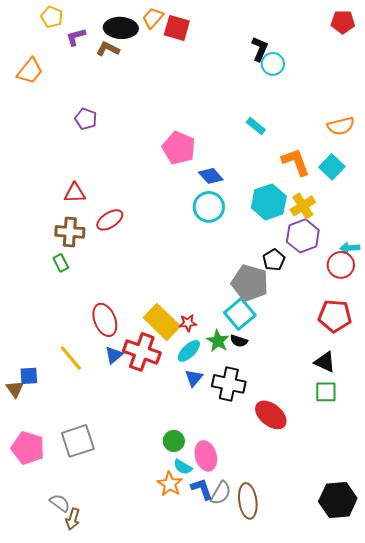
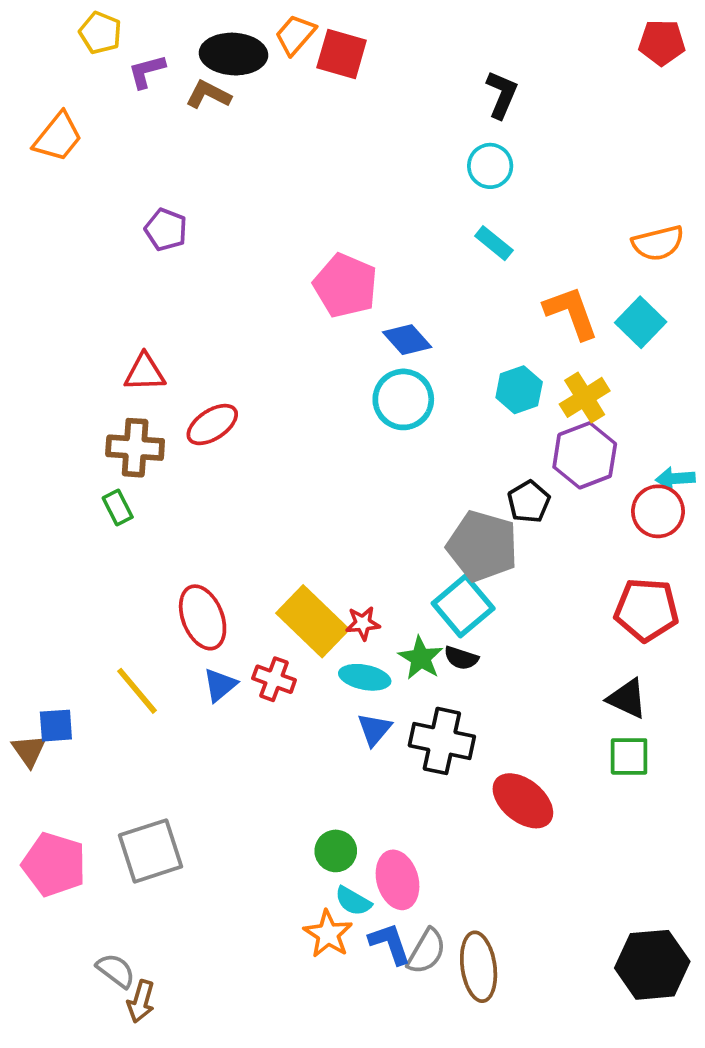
cyan circle: (273, 64) -> (490, 166), moved
cyan hexagon: (269, 202) -> (519, 390), size x0.7
cyan ellipse: (189, 351) -> (365, 677), turned 55
red cross: (142, 352) -> (274, 679), size x0.6

